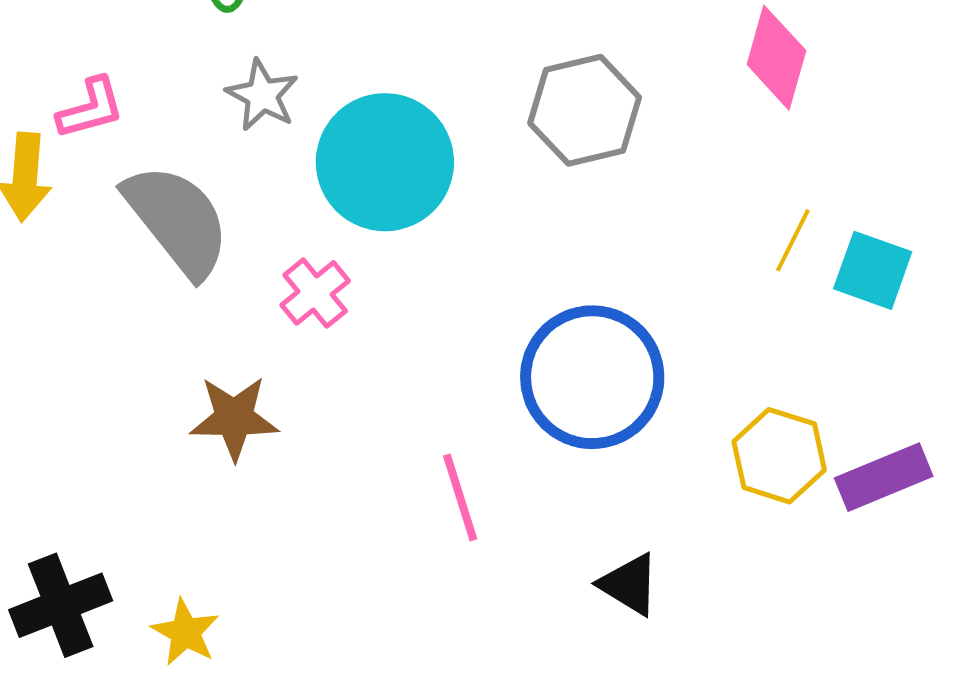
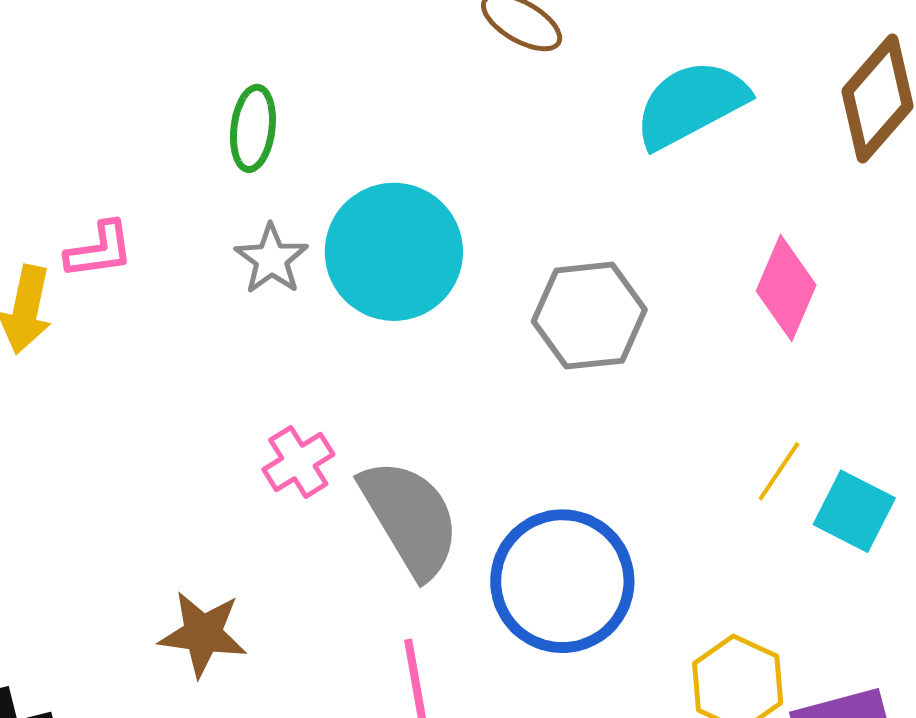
cyan circle: (385, 162) -> (394, 252), moved
gray semicircle: (177, 220) -> (410, 518), moved
brown star: (234, 418) -> (203, 634), moved

